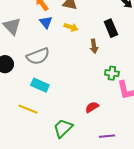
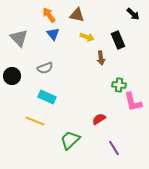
yellow arrow: (71, 27) -> (87, 37), moved
gray semicircle: (38, 56) -> (45, 68), size x0.7
purple line: (107, 136) -> (114, 148), turned 63

